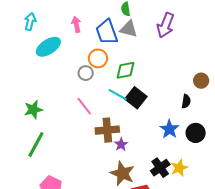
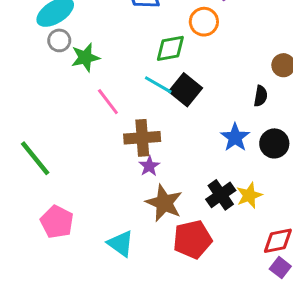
orange circle: (98, 58) -> (204, 22), moved
gray circle: (86, 73) -> (59, 40), moved
green star: (33, 110) -> (85, 57), moved
green line: (36, 144) -> (35, 158), turned -68
purple star: (121, 144) -> (149, 166), moved

